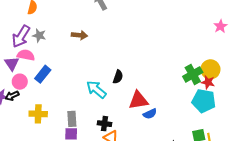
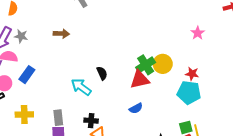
pink star: (220, 26) -> (198, 33), moved
yellow circle: (210, 69) -> (163, 64), moved
green cross: (193, 74) -> (146, 65), moved
black semicircle: (118, 77) -> (102, 73), turned -40
red triangle: (138, 100) -> (140, 80), moved

